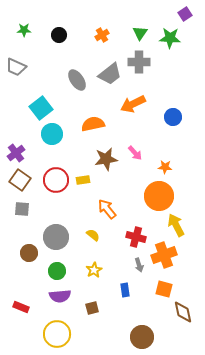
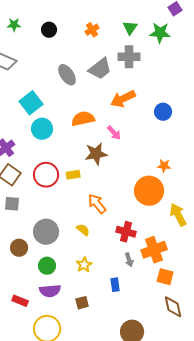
pink arrow: (135, 153) -> (114, 133), moved
orange star: (165, 167) -> (164, 166), moved
yellow arrow: (176, 225) -> (178, 215), moved
orange square: (164, 289) -> (165, 277), moved
red rectangle: (21, 307) -> (20, 301), moved

